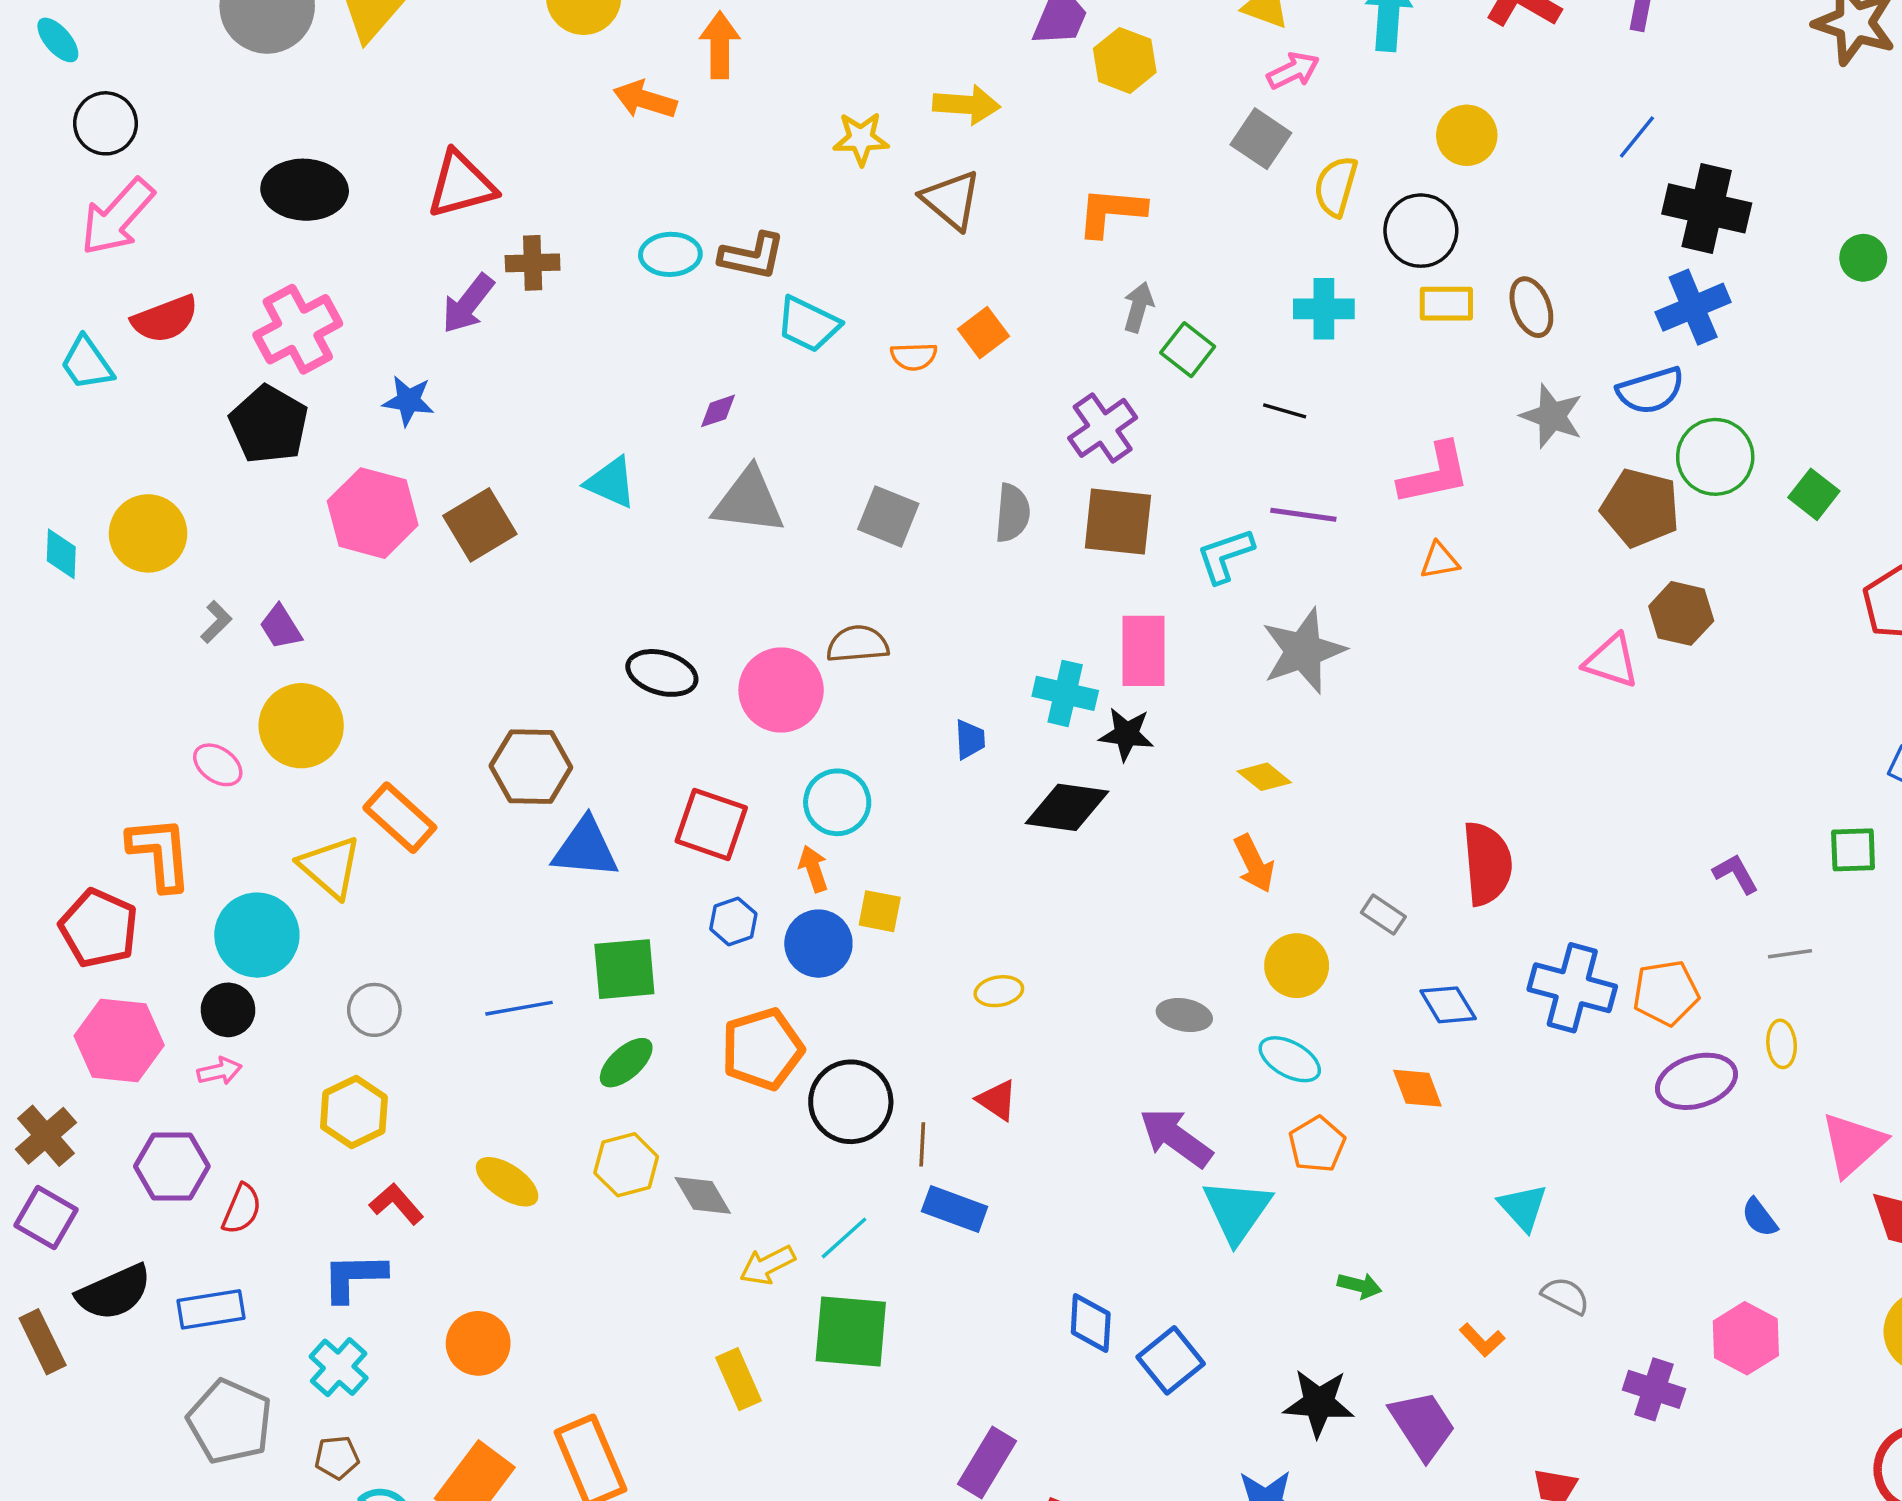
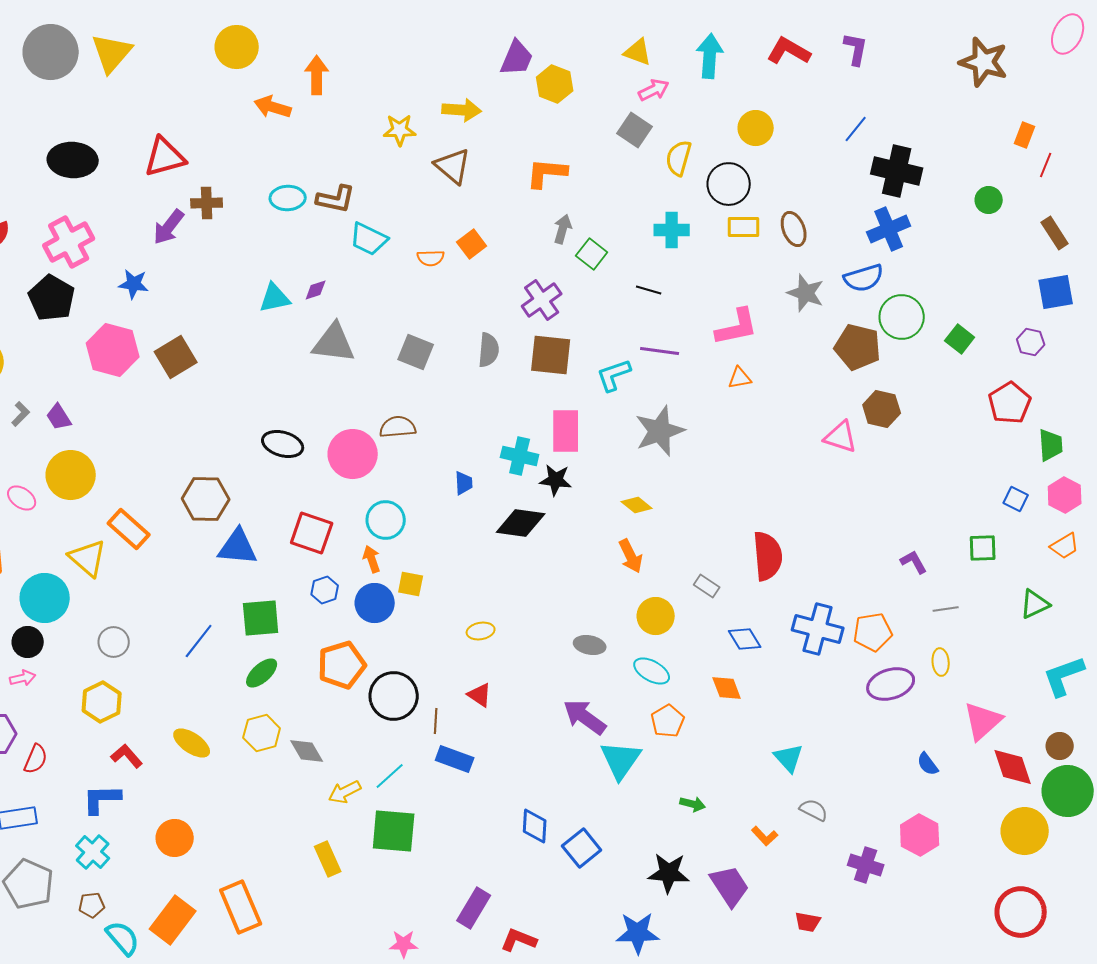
cyan triangle: (611, 482) -> (275, 298), moved, turned -36
blue line: (519, 1008) -> (199, 641), turned -42

